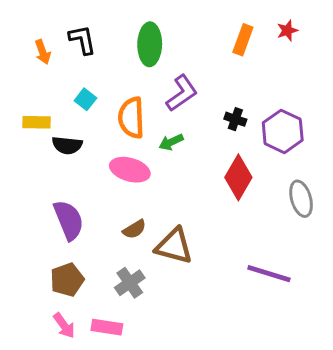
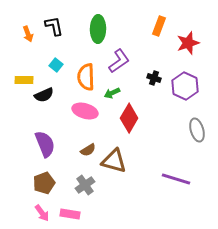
red star: (287, 31) -> (188, 43), moved, size x1.6
black semicircle: (67, 145) -> (44, 95), turned -30
red diamond: (238, 177) -> (129, 118), moved

